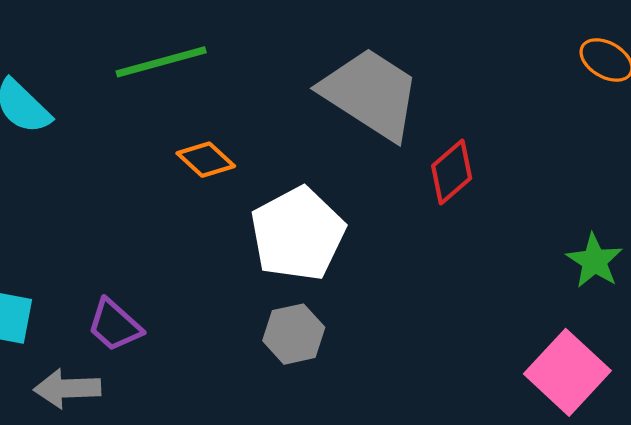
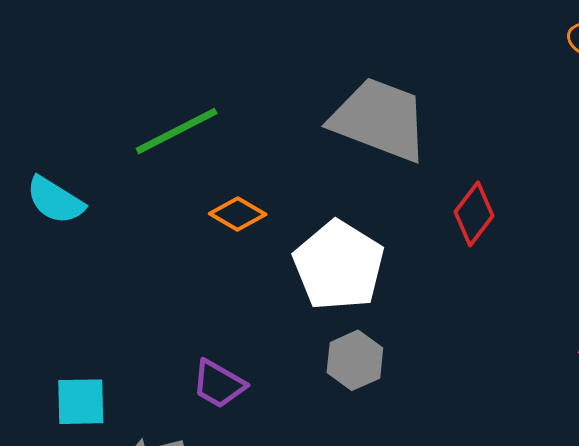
red diamond: (452, 172) -> (474, 214), moved
purple trapezoid: (115, 325) -> (219, 384), moved

